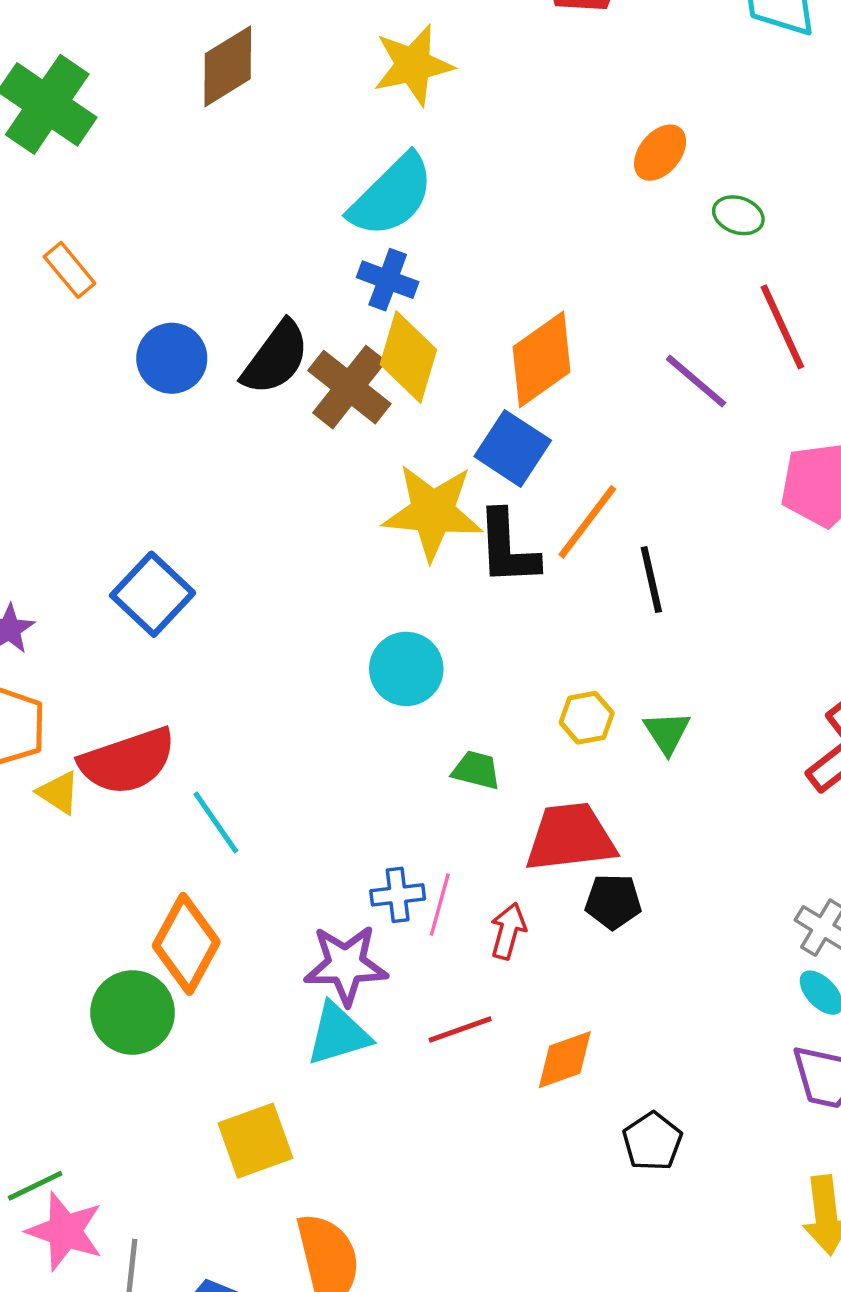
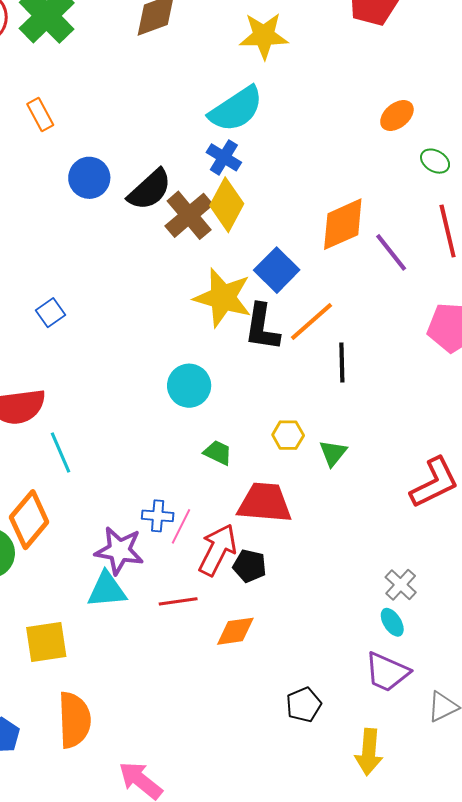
orange diamond: (542, 359) -> (343, 224), moved
blue square: (153, 594) -> (50, 313), size x0.6
black pentagon: (613, 902) -> (250, 566), moved
red arrow: (508, 931) -> (218, 550), size x1.6
black pentagon: (652, 1141) -> (304, 705), moved

